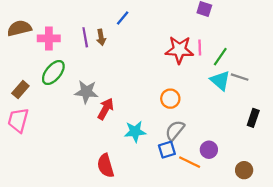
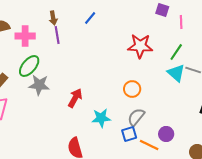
brown arrow: (101, 37) -> (53, 18), moved
pink line: (200, 48) -> (181, 22), moved
gray star: (86, 92) -> (39, 85), moved

